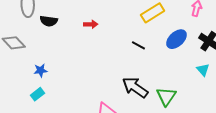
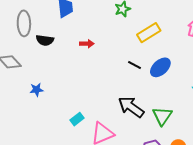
blue ellipse: (176, 39) -> (160, 67), moved
cyan rectangle: (37, 94) -> (77, 119), moved

